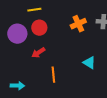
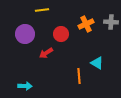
red circle: (39, 28) -> (61, 34), moved
orange line: (53, 75) -> (79, 76), moved

